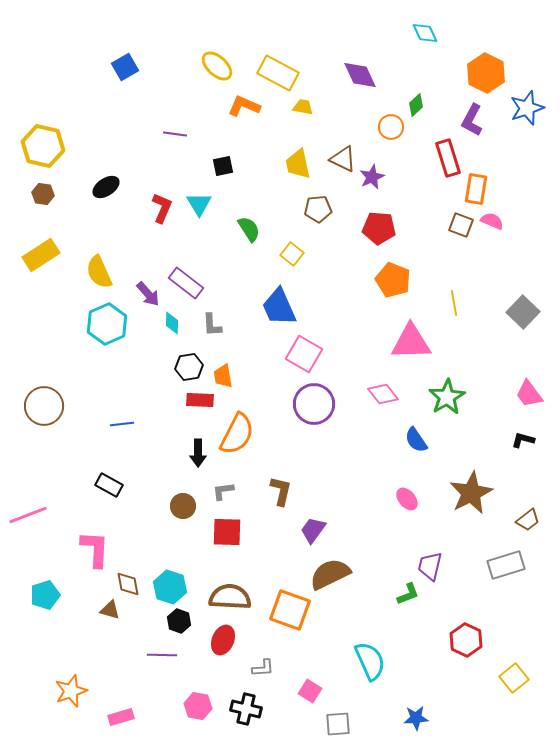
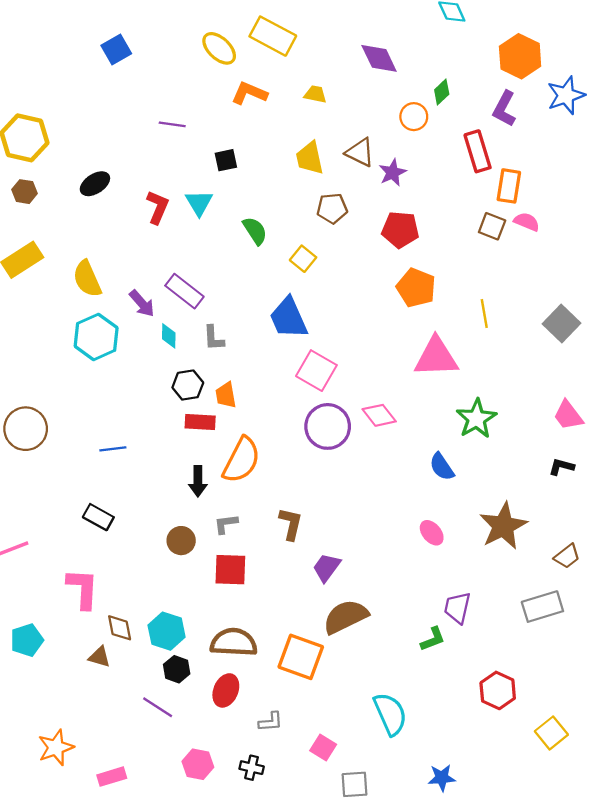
yellow rectangle: (278, 73) -> (273, 36), moved
pink diamond: (383, 394) -> (379, 415), moved
purple line: (162, 655) -> (158, 707), turned 32
black cross: (246, 709) -> (252, 768), size x0.7

